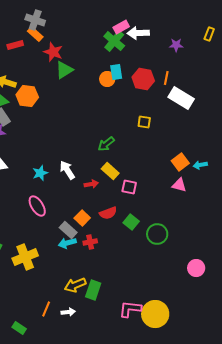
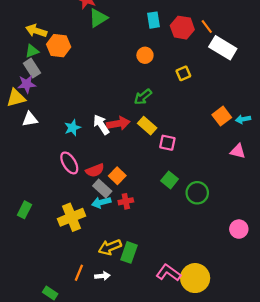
orange line: (166, 78) -> (207, 26), turned -48
orange circle: (107, 79) -> (145, 55), moved
yellow square: (144, 122) -> (183, 73), turned -32
red arrow: (91, 184) -> (118, 123), moved, size x1.5
pink triangle: (179, 185) -> (238, 151), moved
red semicircle: (108, 213) -> (95, 170), moved
yellow cross: (25, 257) -> (71, 217), moved
pink L-shape: (130, 309) -> (168, 273), turned 30

